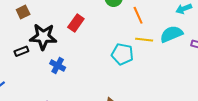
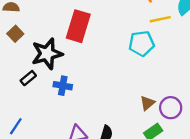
red rectangle: (76, 23) -> (78, 26), size x1.5
blue cross: (58, 66) -> (63, 86), moved

